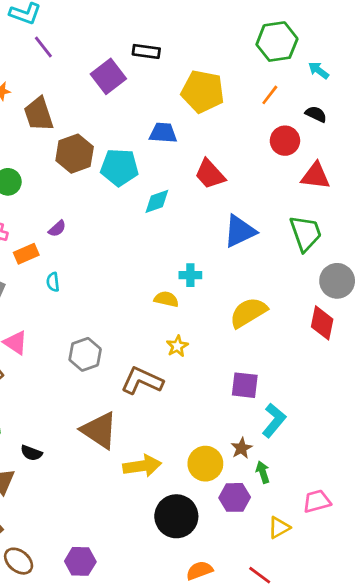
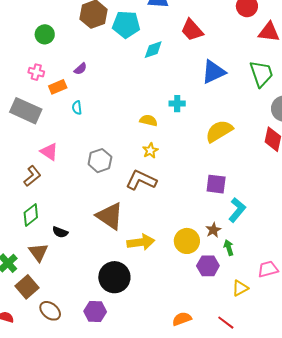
yellow semicircle: (166, 299) -> (148, 120), moved
yellow star: (177, 346) -> (150, 151), moved
black circle: (176, 516) -> (114, 277), moved

